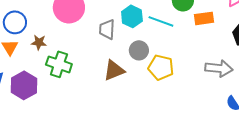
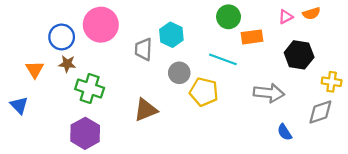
cyan line: (161, 21) -> (223, 59), moved
blue circle: (15, 22) -> (62, 37), moved
brown triangle: (114, 70) -> (146, 110), moved
purple hexagon: (24, 85) -> (85, 133), moved

